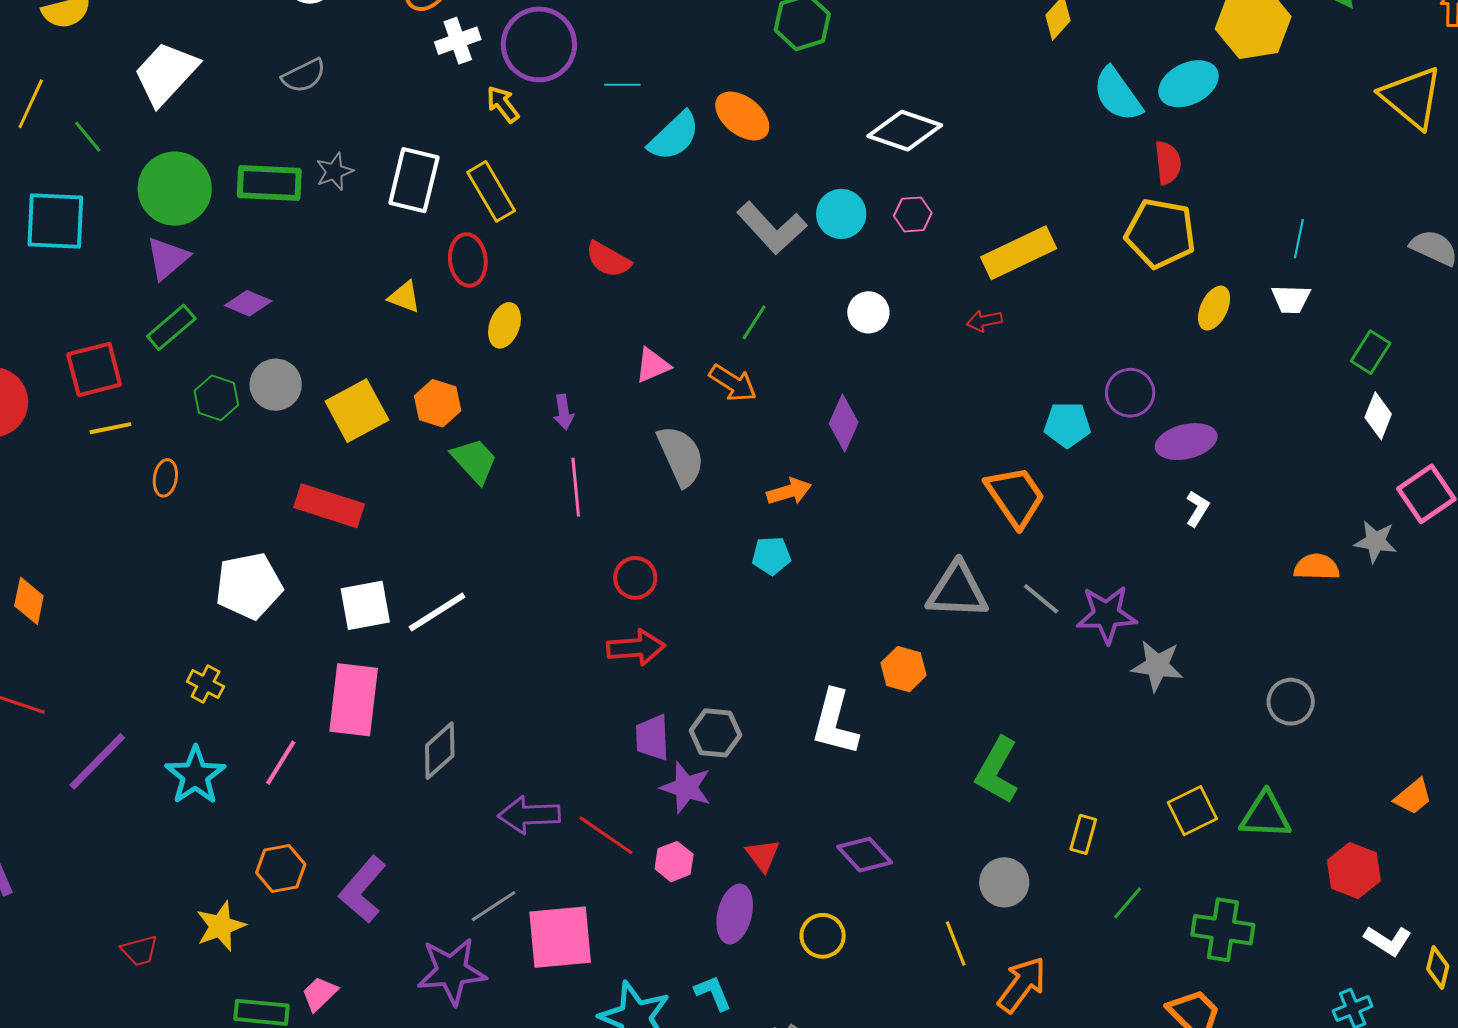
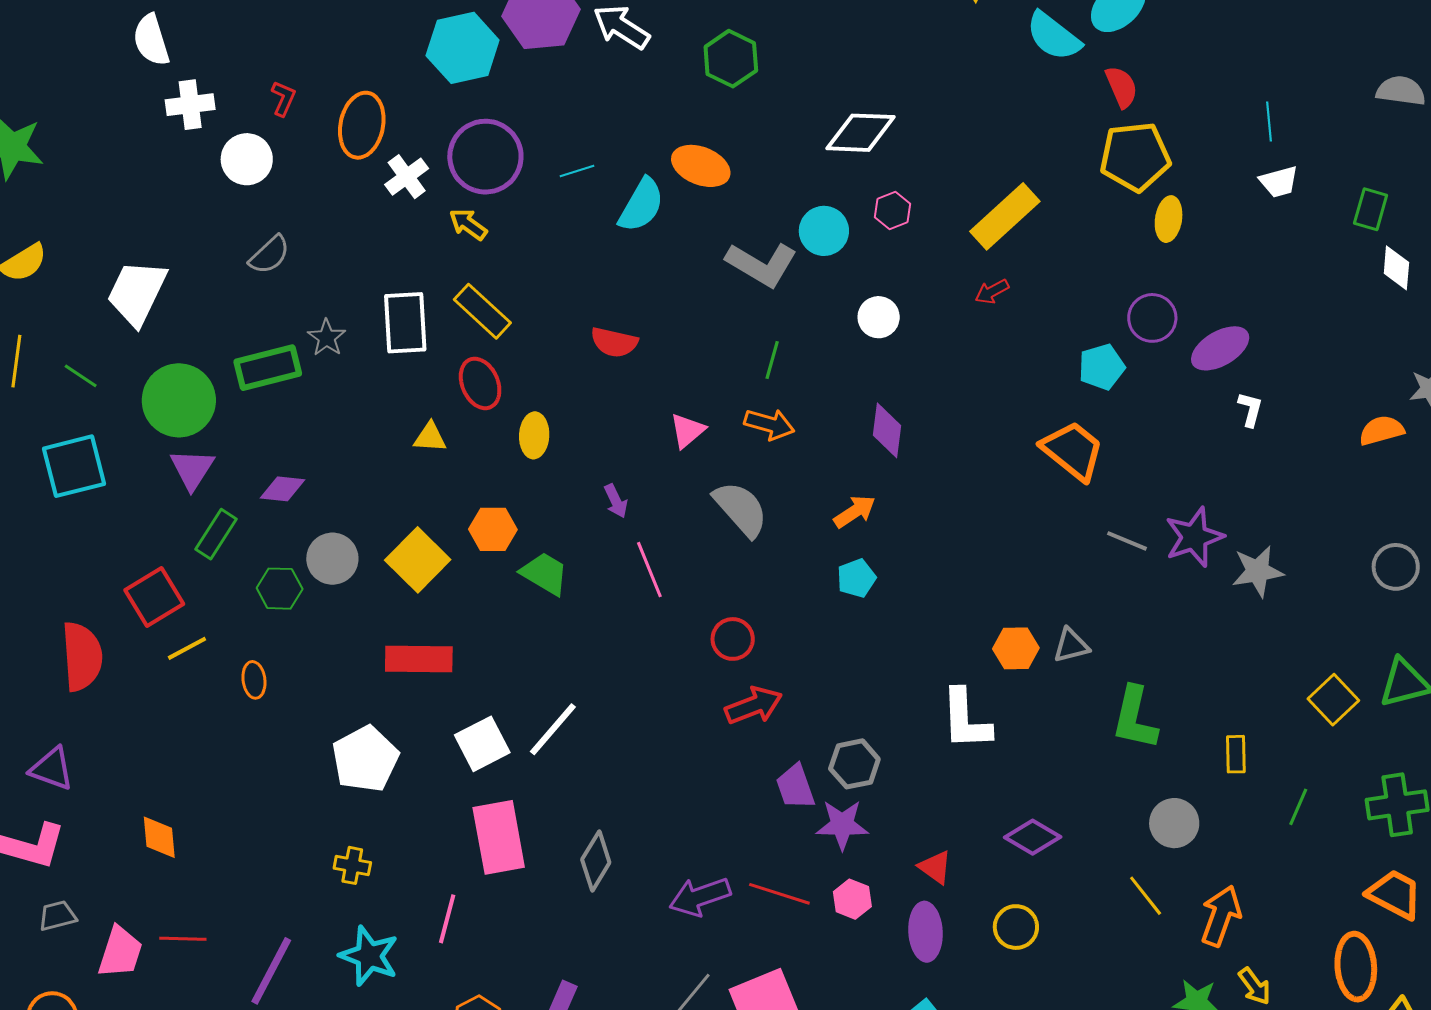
yellow ellipse: (1214, 308) -> (1169, 219), moved
gray triangle: (957, 591) -> (1071, 645), moved, size x0.6

